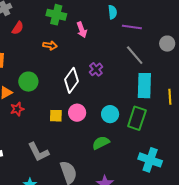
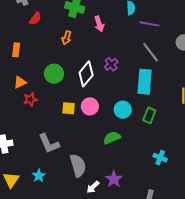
orange arrow: (50, 45) -> (67, 38), turned 96
green circle: (28, 82) -> (54, 74), moved
cyan rectangle: (144, 86) -> (145, 82), moved
green rectangle: (137, 118) -> (149, 115), size x0.7
cyan cross: (150, 160) -> (160, 158), size x0.6

